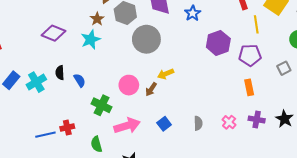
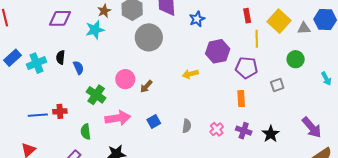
purple diamond: (53, 33) -> (60, 18), turned -30
yellow arrow: (166, 74) -> (190, 74), moved

